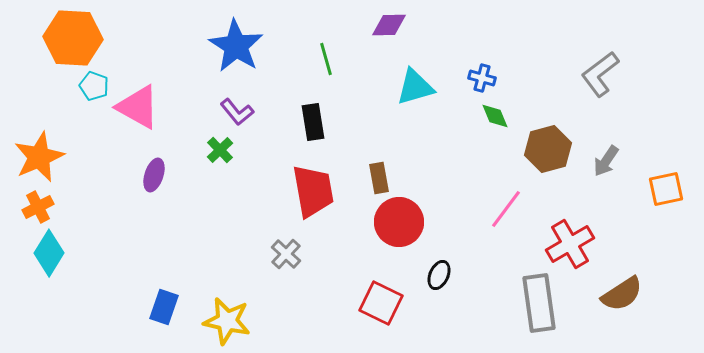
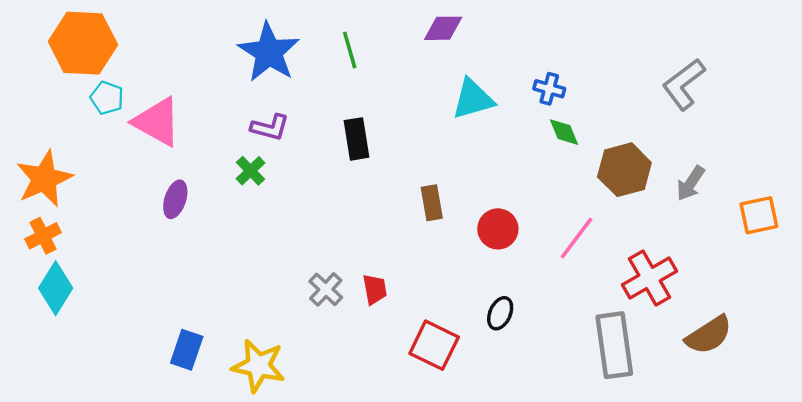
green line: (326, 59) -> (350, 50), moved
purple L-shape: (237, 112) -> (270, 127), turned -36
red trapezoid: (313, 191) -> (375, 289), moved, size x0.5
red circle: (399, 222) -> (498, 229), moved, size x0.7

